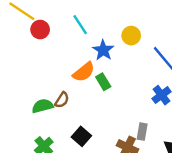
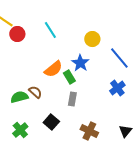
blue star: (103, 50) -> (80, 63), moved
brown semicircle: (62, 100) -> (35, 92), turned -80
gray rectangle: (142, 132) -> (72, 99), moved

